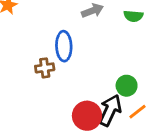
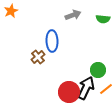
brown cross: (45, 68) -> (38, 57), turned -32

